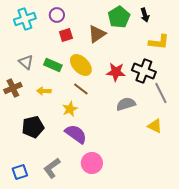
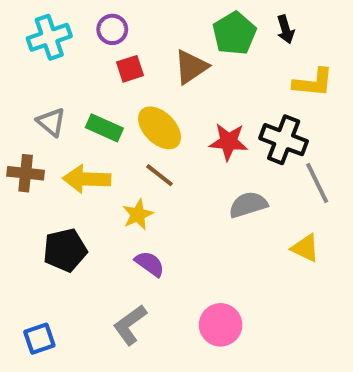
brown cross: (13, 88) -> (26, 173), turned 30
yellow arrow: (44, 91) -> (87, 179), size x1.6
purple semicircle: (76, 134) -> (150, 264), size x0.7
pink circle: (92, 163) -> (221, 325), moved
gray L-shape: (52, 168) -> (130, 325), moved

